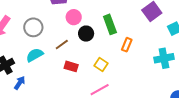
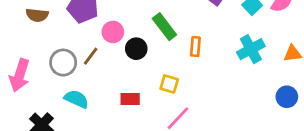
brown line: (62, 45) -> (91, 56), moved
cyan semicircle: (35, 55) -> (76, 99), turned 72

